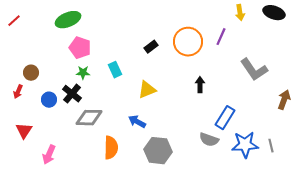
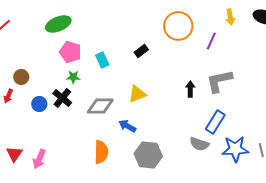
orange circle: (188, 42) -> (178, 26), moved
cyan rectangle: (115, 70) -> (102, 60), moved
gray L-shape: (254, 70) -> (219, 81), moved, turned 112
gray diamond: (89, 118) -> (100, 106), moved
red triangle: (24, 131) -> (14, 154), moved

